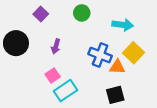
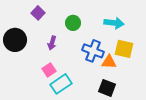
green circle: (82, 13) -> (73, 23), moved
yellow square: (133, 53) -> (124, 49), turned -30
black square: (115, 95) -> (107, 88), turned 36

